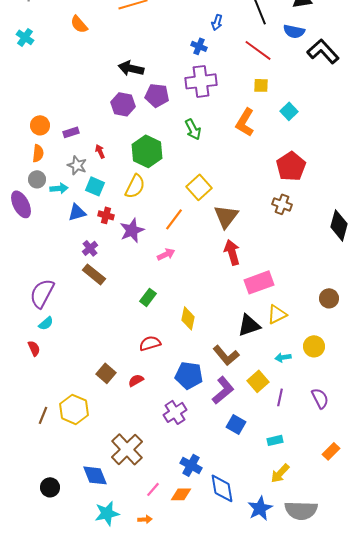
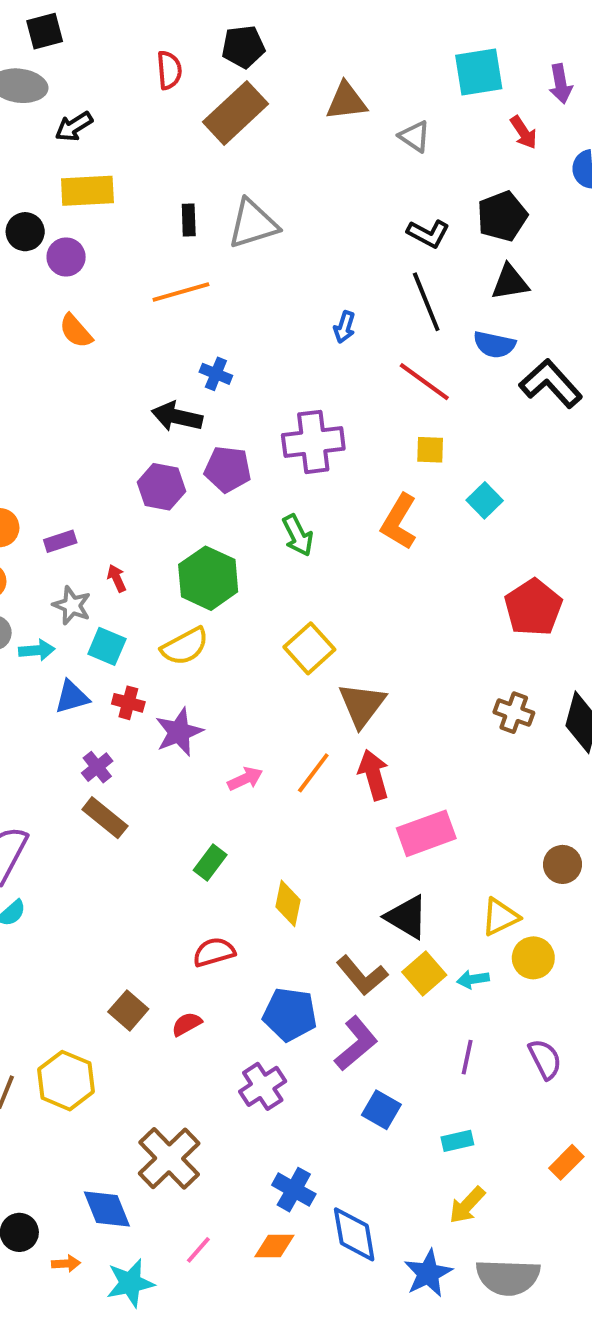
blue cross: (199, 46) -> (216, 374), moved
red pentagon: (291, 166) -> (533, 607), moved
yellow semicircle: (135, 186) -> (185, 646), turned 35
brown cross: (282, 204) -> (514, 713), moved
orange line: (174, 219) -> (313, 773), moved
yellow triangle: (277, 314) -> (500, 917), moved
black triangle: (249, 325) -> (407, 917), turned 50
yellow square: (258, 381) -> (424, 973), moved
pink line: (153, 489) -> (198, 1250), moved
orange arrow: (145, 519) -> (66, 1264), moved

